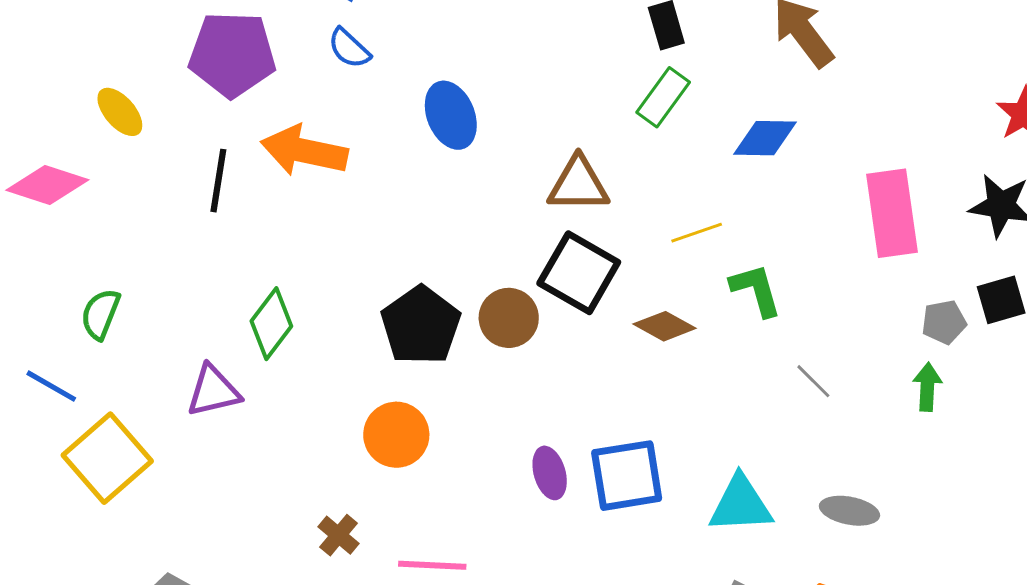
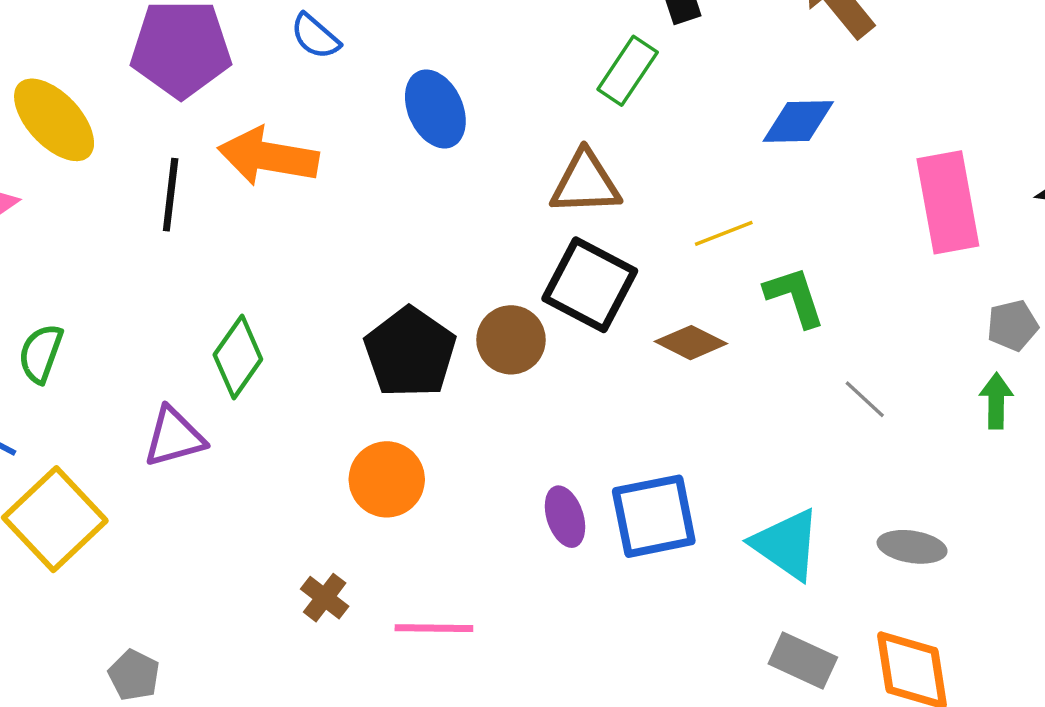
green rectangle: (663, 97) -> (628, 71), moved
yellow ellipse: (120, 112) -> (54, 120), size x1.5
cyan triangle: (741, 504) -> (786, 544), turned 40

